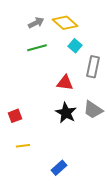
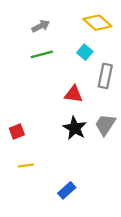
yellow diamond: (65, 23) -> (97, 23), moved
gray trapezoid: (93, 110) -> (105, 125), turned 90

